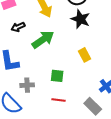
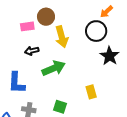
black star: (80, 19) -> (110, 56), moved

